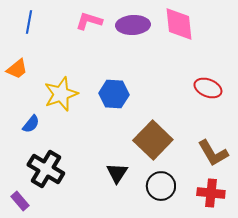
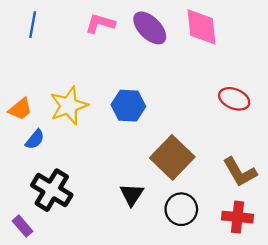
purple ellipse: (133, 25) -> (150, 28), turned 48
orange trapezoid: (17, 69) -> (20, 109), moved

